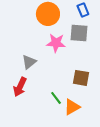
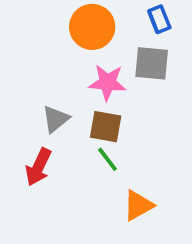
brown square: (81, 78) -> (106, 127), moved
green line: (56, 98) -> (107, 159), moved

